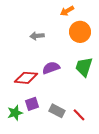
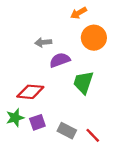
green trapezoid: (84, 67) -> (83, 82), moved
purple semicircle: (51, 68) -> (60, 60), moved
green star: (15, 113) -> (15, 118), moved

